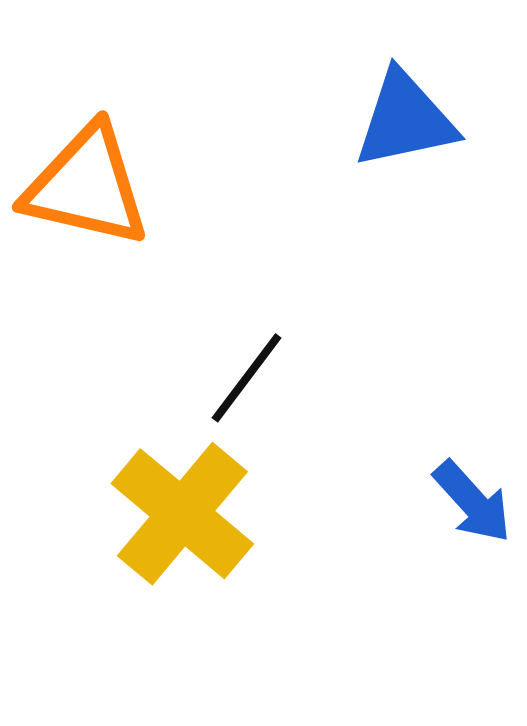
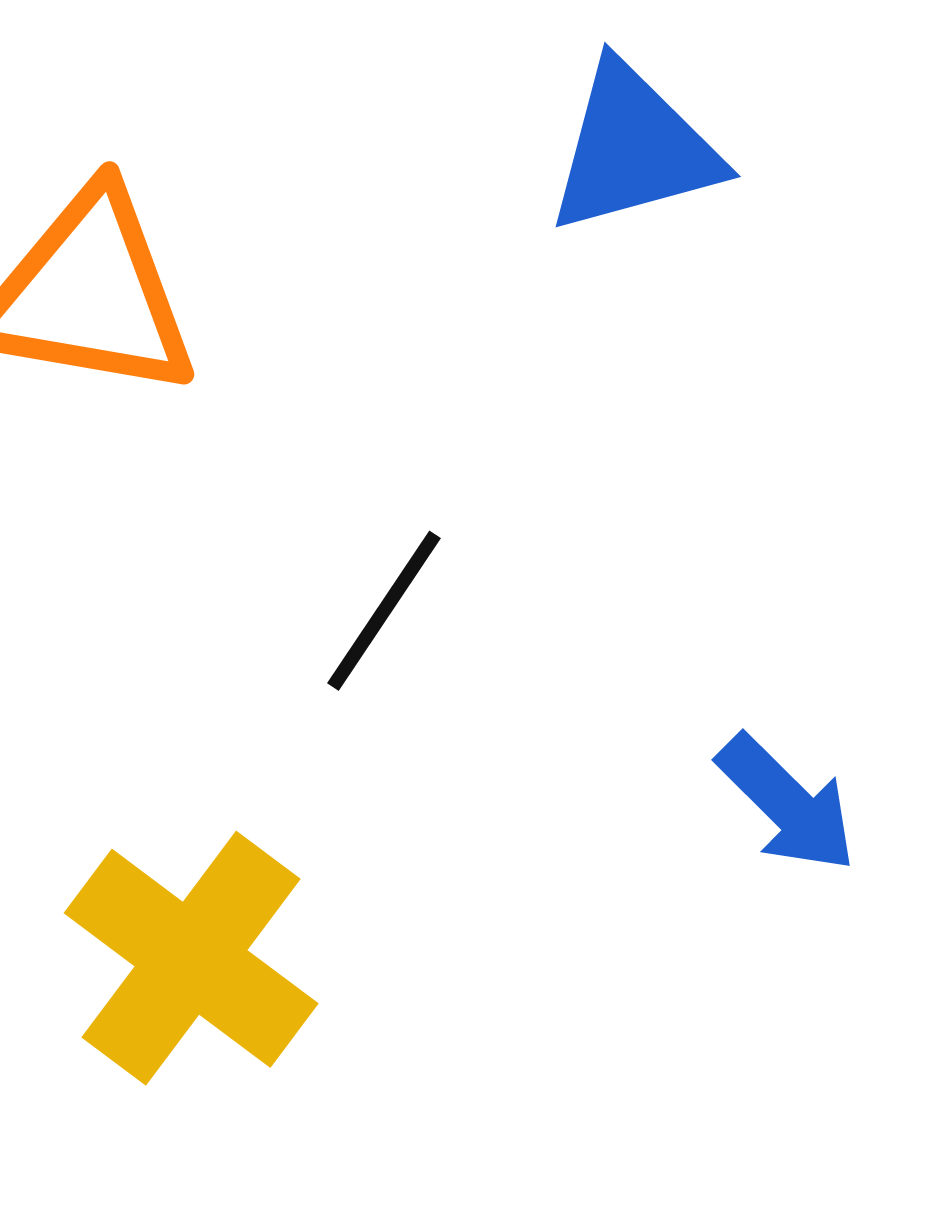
yellow cross: (182, 514) -> (191, 958), moved

